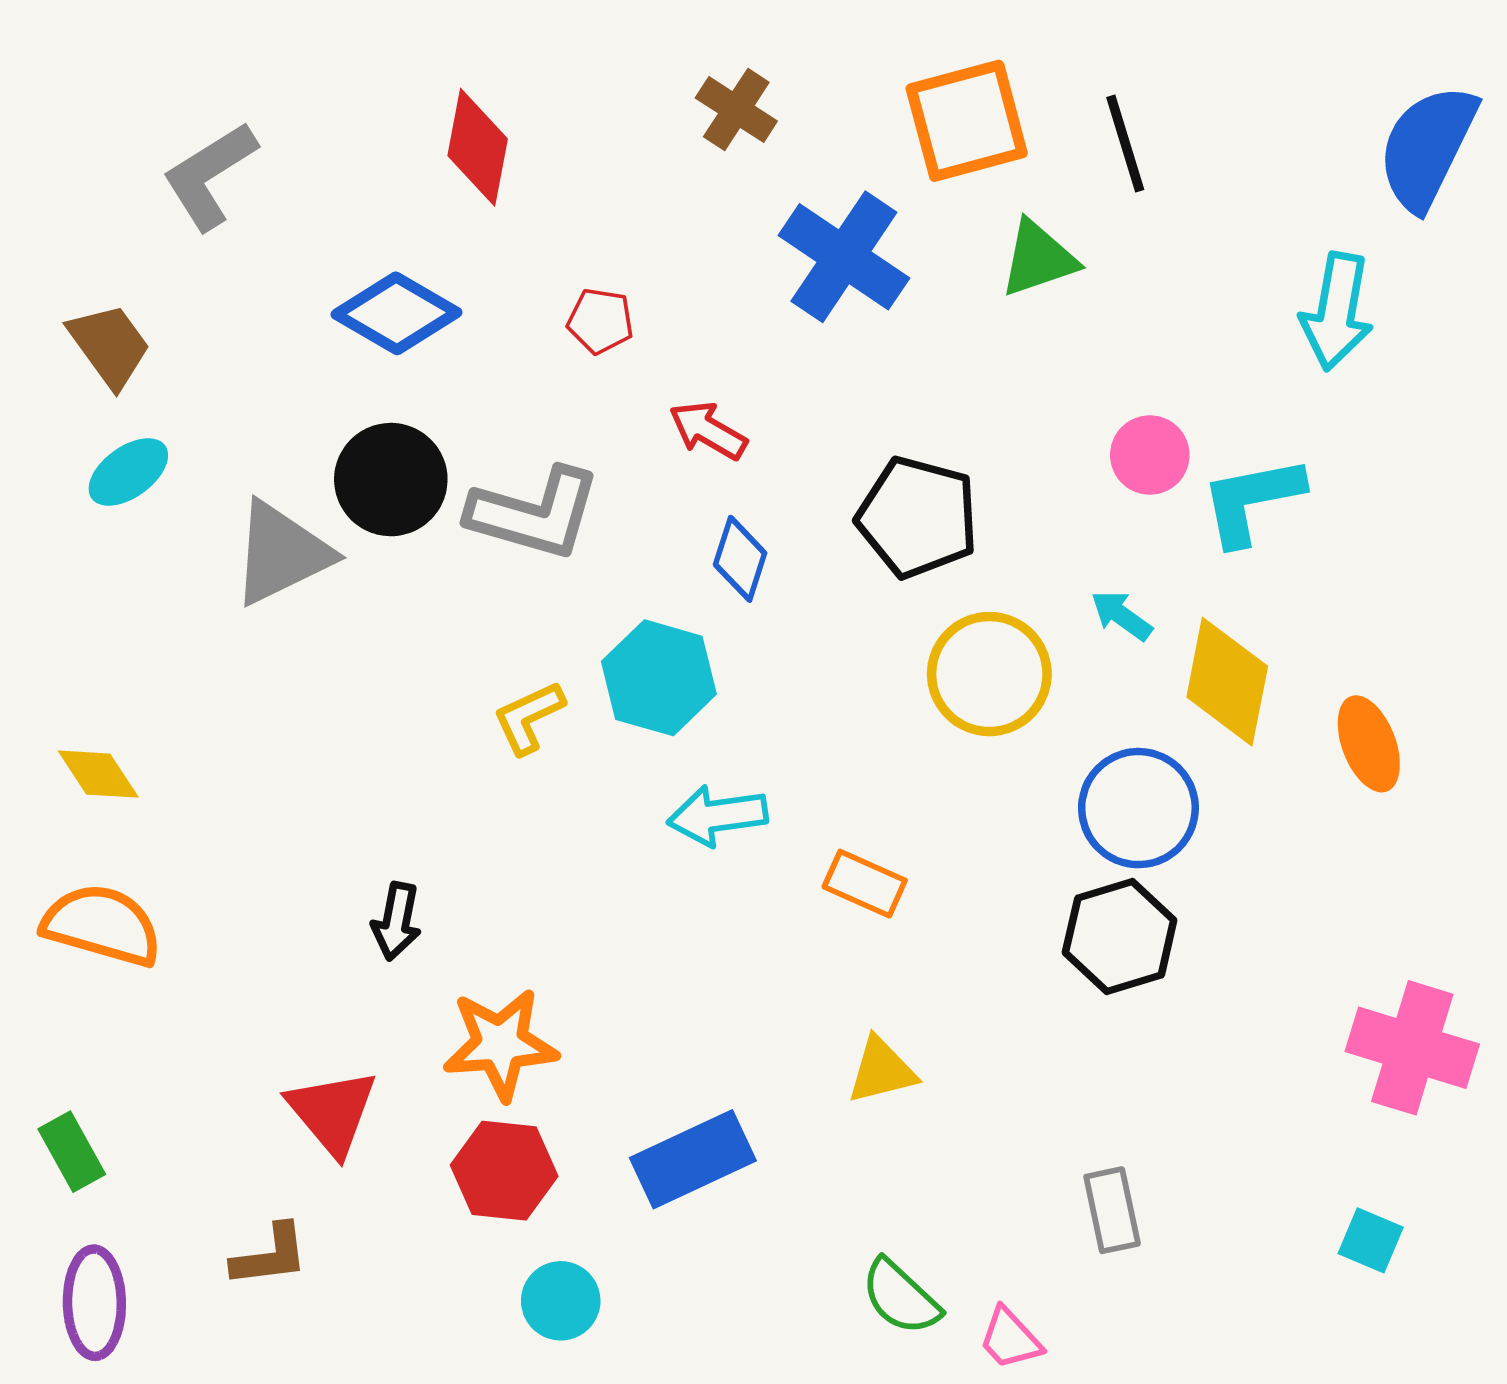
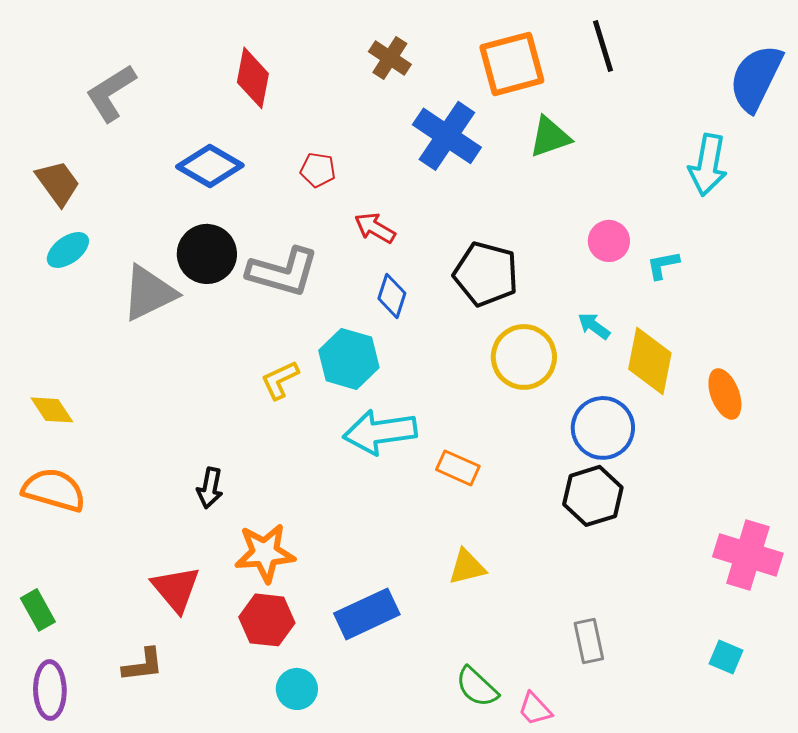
black line: (1125, 143) -> (603, 46), moved
cyan L-shape: (1252, 500) -> (663, 265), size x0.6
cyan arrow: (717, 816) -> (380, 432), size x1.4

